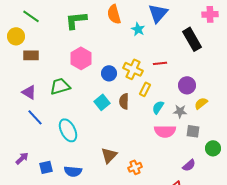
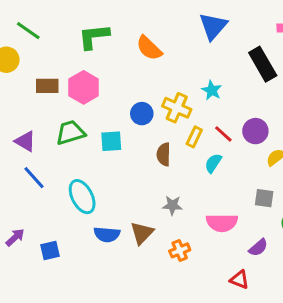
orange semicircle: (114, 14) -> (149, 48), moved, turned -30
cyan star: (138, 29) -> (212, 90), moved
brown rectangle: (31, 55) -> (47, 86), moved
pink hexagon: (81, 58) -> (84, 87), moved
red line: (160, 63) -> (223, 134), moved, turned 48
cyan square: (102, 102) -> (111, 141), moved, turned 35
gray star: (180, 111) -> (172, 205), moved
pink semicircle: (165, 131) -> (222, 223), moved
blue semicircle: (73, 171) -> (107, 234), moved

